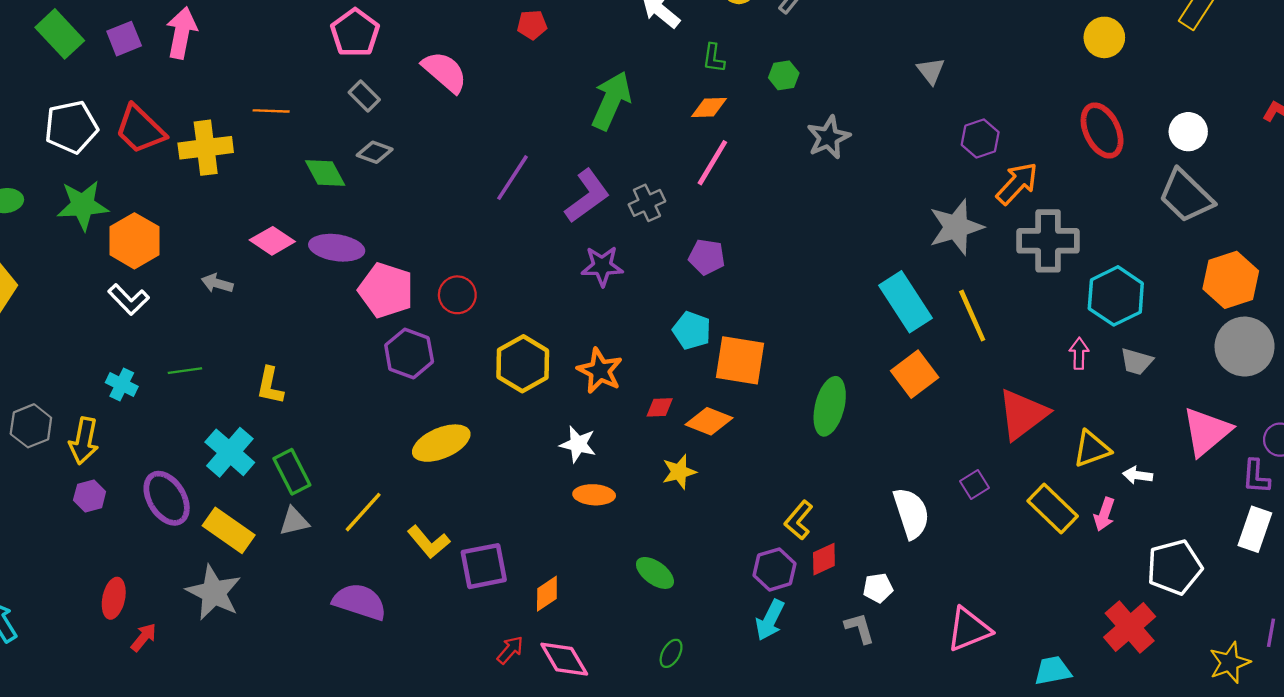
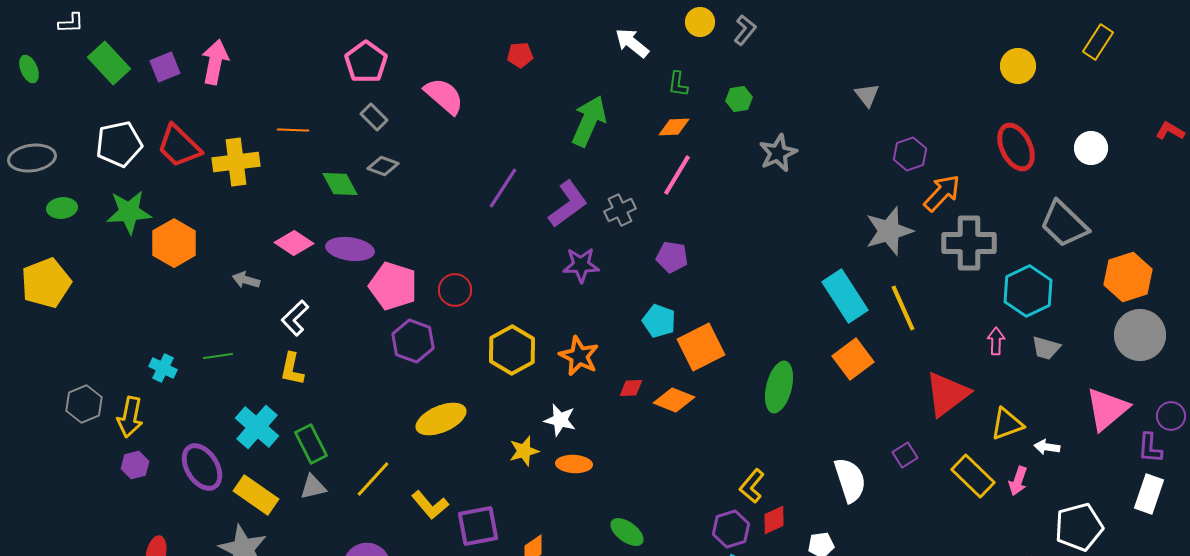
gray trapezoid: (1186, 196) -> (1064, 224), moved
white L-shape: (129, 299) -> (295, 318), moved, turned 90
orange square: (740, 360) -> (701, 347), turned -36
yellow star: (679, 472) -> (524, 451), moved

